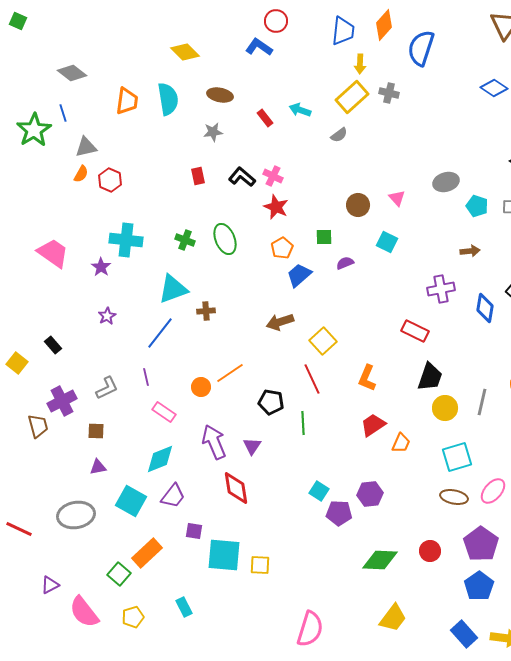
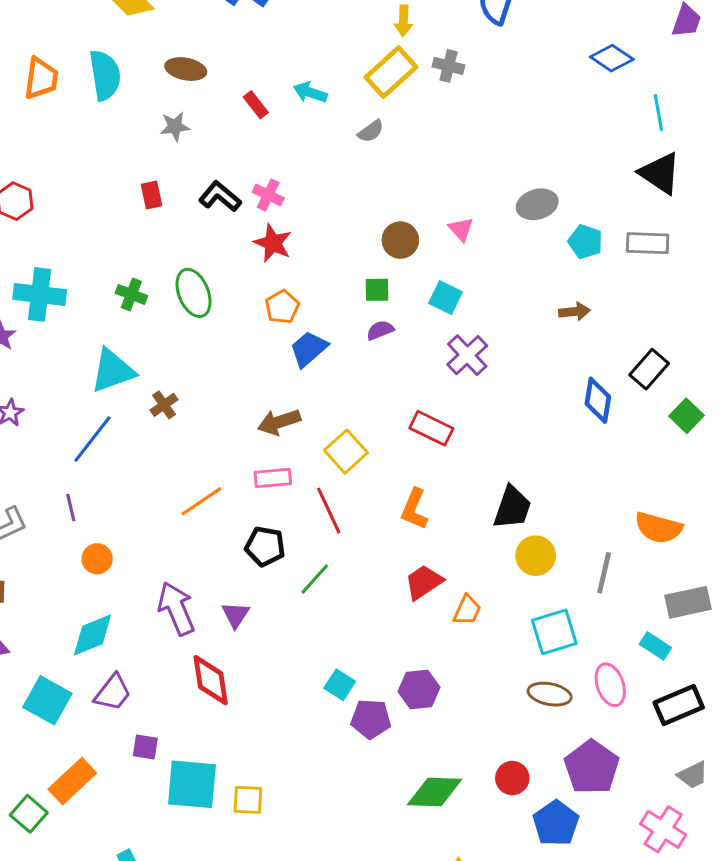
green square: (324, 237) -> (377, 290), moved
purple cross: (441, 289) -> (467, 355), moved, turned -32
brown cross: (206, 311) -> (164, 405), turned -30
red rectangle: (415, 331) -> (431, 428), moved
orange circle: (201, 387) -> (97, 559), moved
gray line: (482, 402) -> (604, 573), moved
pink rectangle: (164, 412) -> (273, 478), moved, turned -40
green line: (303, 423) -> (315, 579), turned 45
pink ellipse: (493, 491) -> (610, 685), turned -60
blue pentagon: (479, 586) -> (556, 823), moved

